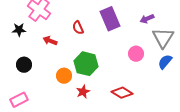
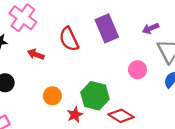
red semicircle: (78, 28) -> (69, 39), size x1.5
green hexagon: (86, 64) -> (95, 96), moved

